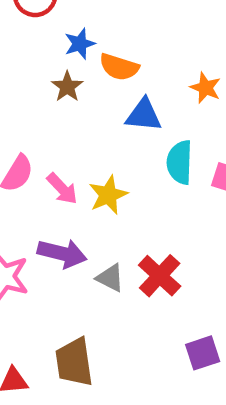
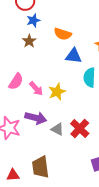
blue star: (80, 44) -> (33, 20), moved
brown star: (67, 87) -> (29, 41), moved

